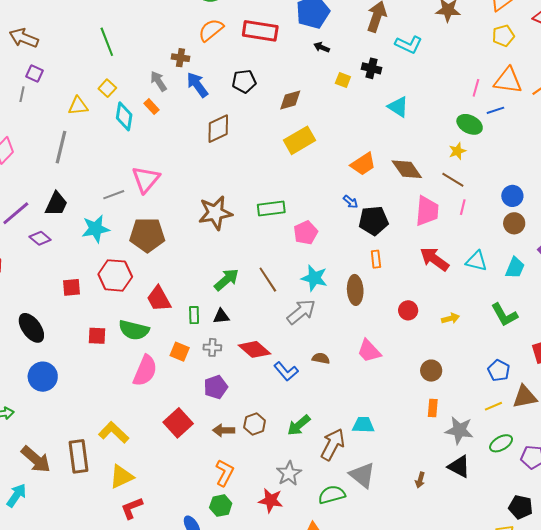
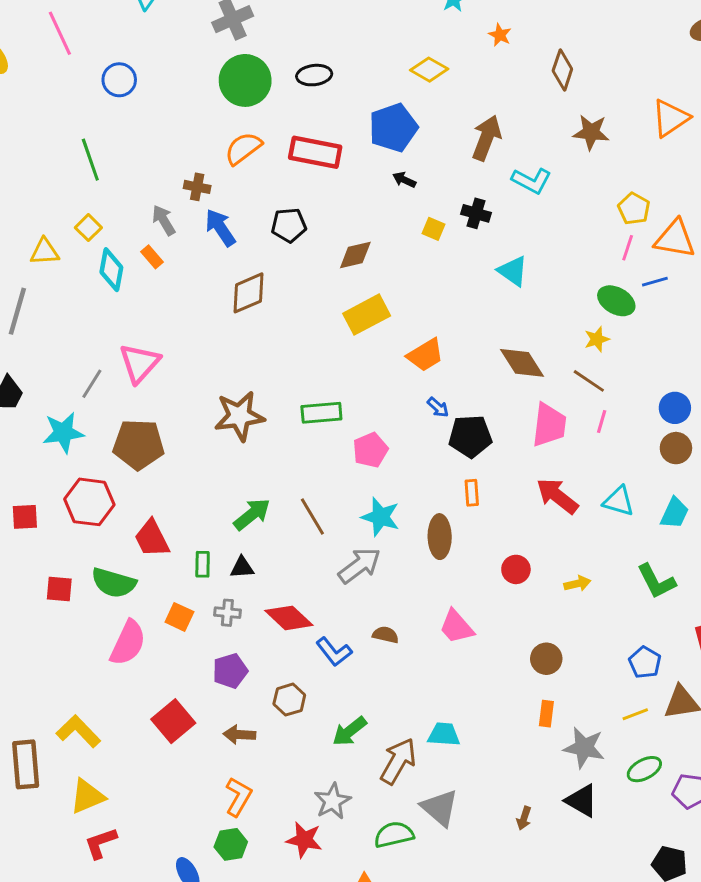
yellow pentagon: (503, 36) -> (634, 209), moved, turned -30
orange trapezoid: (363, 164) -> (425, 355), moved
gray line: (114, 195) -> (92, 384), turned -40
brown hexagon: (255, 424) -> (289, 700), moved

